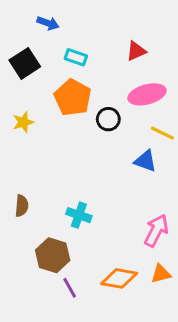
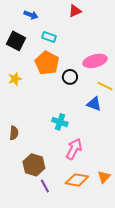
red triangle: (136, 51) -> (75, 11), moved
black square: (25, 63) -> (16, 41), turned -30
cyan cross: (79, 215) -> (60, 122), moved
pink arrow: (156, 231) -> (74, 149), moved
orange triangle: (161, 274) -> (104, 177), turned -32

